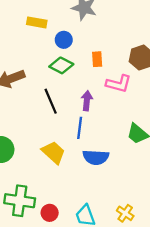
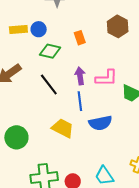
yellow rectangle: (37, 22) -> (18, 29), moved
blue circle: (64, 40) -> (39, 29), moved
pink L-shape: (119, 84) -> (106, 78), moved

